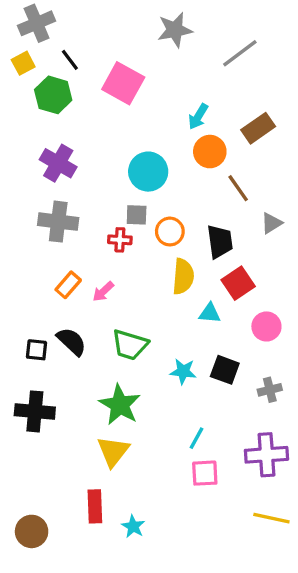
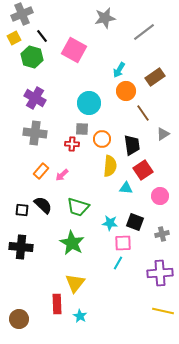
yellow triangle: (113, 451) -> (75, 283), moved
pink square: (205, 473) -> (123, 243), moved

